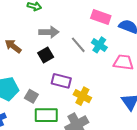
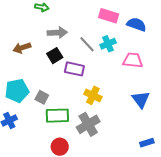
cyan cross: (99, 45) -> (108, 44), turned 35
brown arrow: (13, 46) -> (22, 48), turned -54
purple rectangle: (61, 81) -> (74, 69), moved

